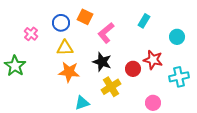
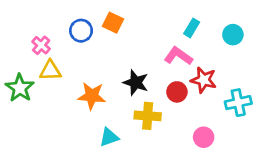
pink L-shape: (106, 33) -> (178, 56), moved, turned 75
cyan circle: (177, 37) -> (233, 35), moved
yellow triangle: (65, 48) -> (50, 71), moved
yellow cross: (111, 87) -> (148, 116), turned 36

